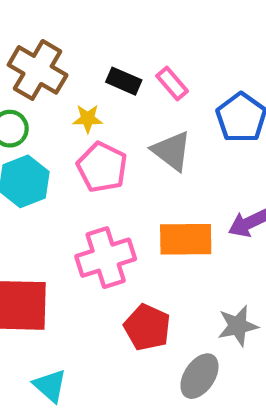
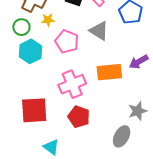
yellow star: (88, 119) -> (48, 20), moved
red pentagon: (147, 327) -> (79, 117), moved

